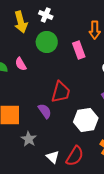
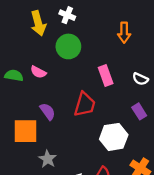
pink rectangle: (79, 50) -> (106, 75), moved
pink semicircle: (21, 64) -> (38, 72), turned -32
purple semicircle: (45, 111) -> (48, 111), moved

